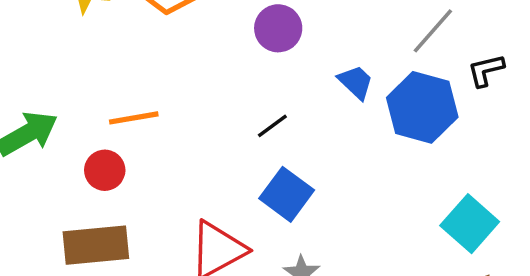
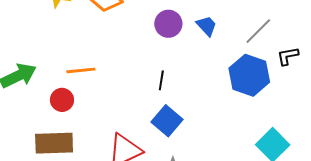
blue trapezoid: (356, 82) -> (207, 26), moved
black line: (272, 126) -> (161, 80), turned -48

